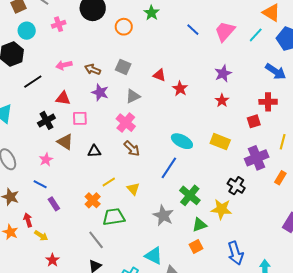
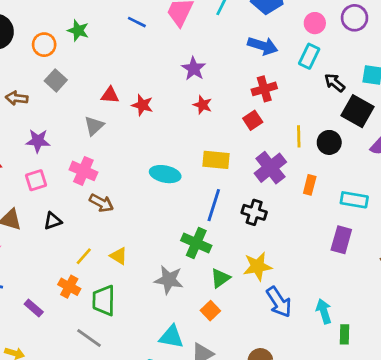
green star: (152, 13) -> (78, 30), moved
gray square: (123, 67) -> (56, 80), moved, turned 35
brown arrow: (93, 69) -> (17, 98), moved
gray triangle: (133, 96) -> (94, 126), moved
pink square: (80, 118) -> (36, 180), moved
blue line: (169, 168) -> (214, 205), moved
purple rectangle: (54, 204) -> (34, 308), moved
yellow star: (221, 209) -> (258, 266), moved
green trapezoid: (114, 217) -> (104, 300), turned -65
orange square: (196, 246) -> (210, 311), moved

